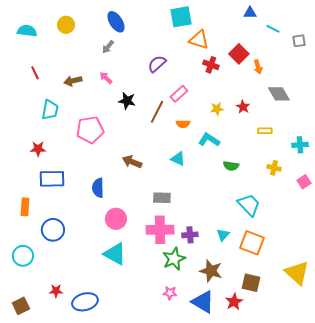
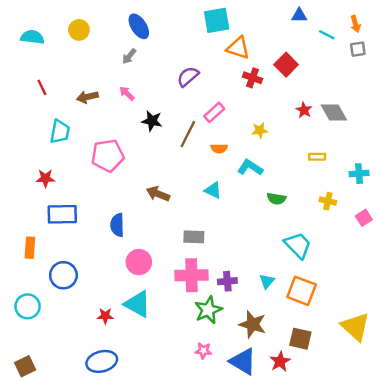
orange arrow: (258, 67) -> (355, 24), moved
red star: (243, 107) -> (304, 110), moved
red star: (56, 291) -> (105, 316), moved

